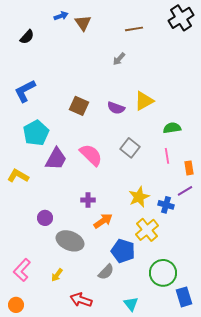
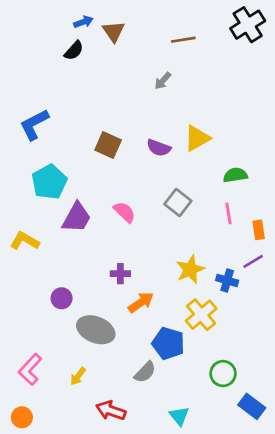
black semicircle: (27, 37) -> (74, 51), moved
pink semicircle: (91, 155) -> (125, 212), size x0.7
green circle: (163, 273) -> (223, 374), size x0.7
blue rectangle: (184, 297) -> (252, 406), turned -36

